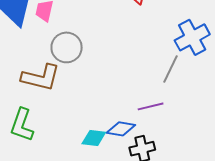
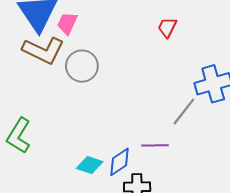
brown L-shape: (41, 78) -> (43, 50), moved
blue diamond: (121, 129) -> (120, 162), turned -56

